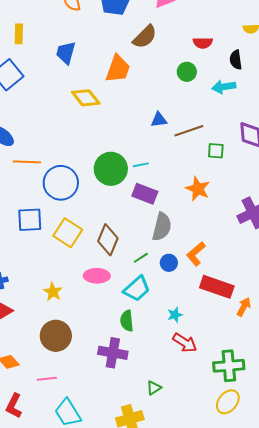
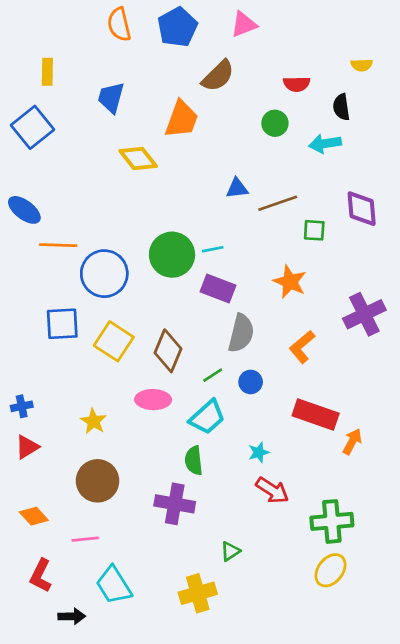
orange L-shape: (196, 254) -> (302, 347), moved

